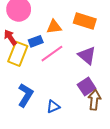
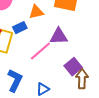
pink line: (52, 54) -> (40, 51), moved
purple triangle: (87, 55) -> (59, 36), moved, turned -36

